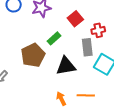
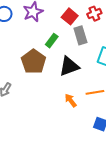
red cross: (98, 30) -> (94, 14), moved
gray rectangle: (87, 47) -> (80, 35), moved

